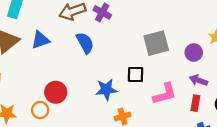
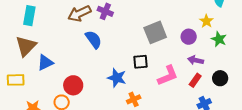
blue triangle: (40, 40) -> (45, 63), moved
blue star: (106, 90) -> (117, 78), turned 30
red rectangle: (195, 103) -> (195, 80), turned 32

